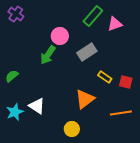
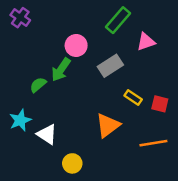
pink triangle: (115, 24) -> (146, 42), moved
green semicircle: (12, 76) -> (38, 85), moved
cyan star: (15, 112) -> (20, 120), moved
yellow circle: (72, 129) -> (72, 163), moved

